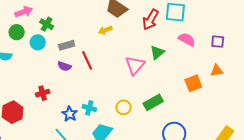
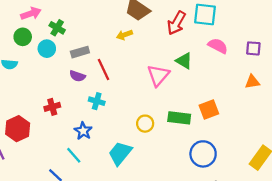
green triangle: (157, 53) -> (184, 61), turned -49
orange square: (193, 83) -> (209, 110), moved
green rectangle: (153, 102) -> (179, 118), turned 36
cyan cross: (89, 108) -> (97, 101), moved

